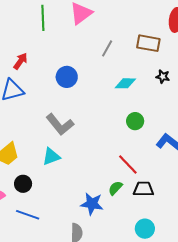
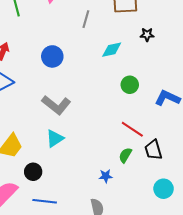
black trapezoid: (144, 189) -> (153, 150), turned -95
blue star: (92, 204) -> (106, 176), size x0.6

